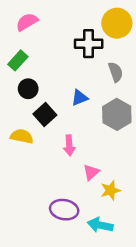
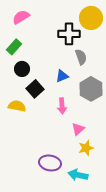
gray semicircle: (116, 72) -> (81, 57), moved
pink arrow: (69, 145) -> (62, 106), moved
pink triangle: (91, 172) -> (78, 129), moved

